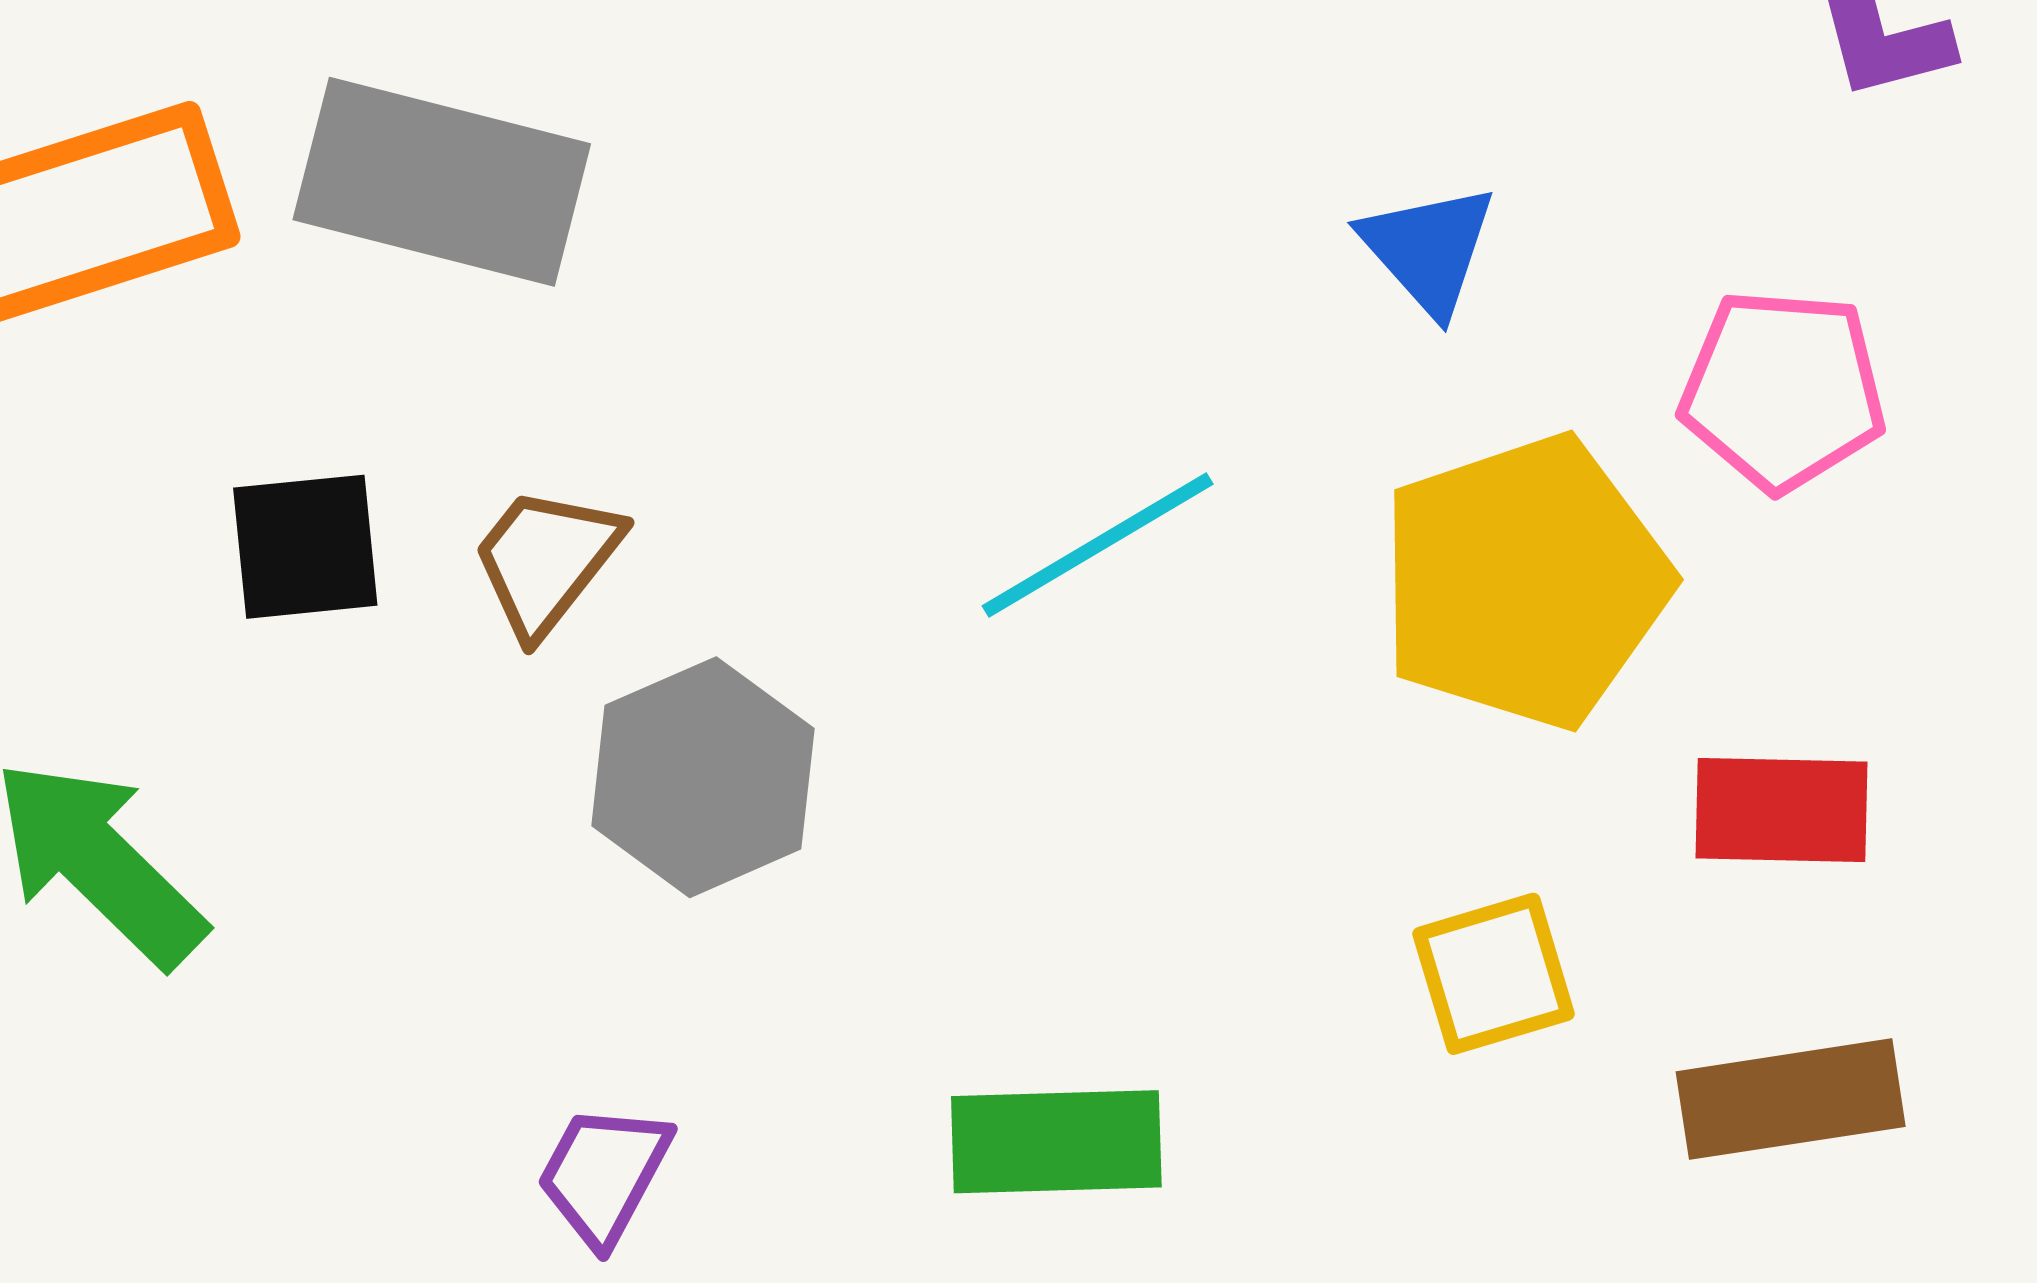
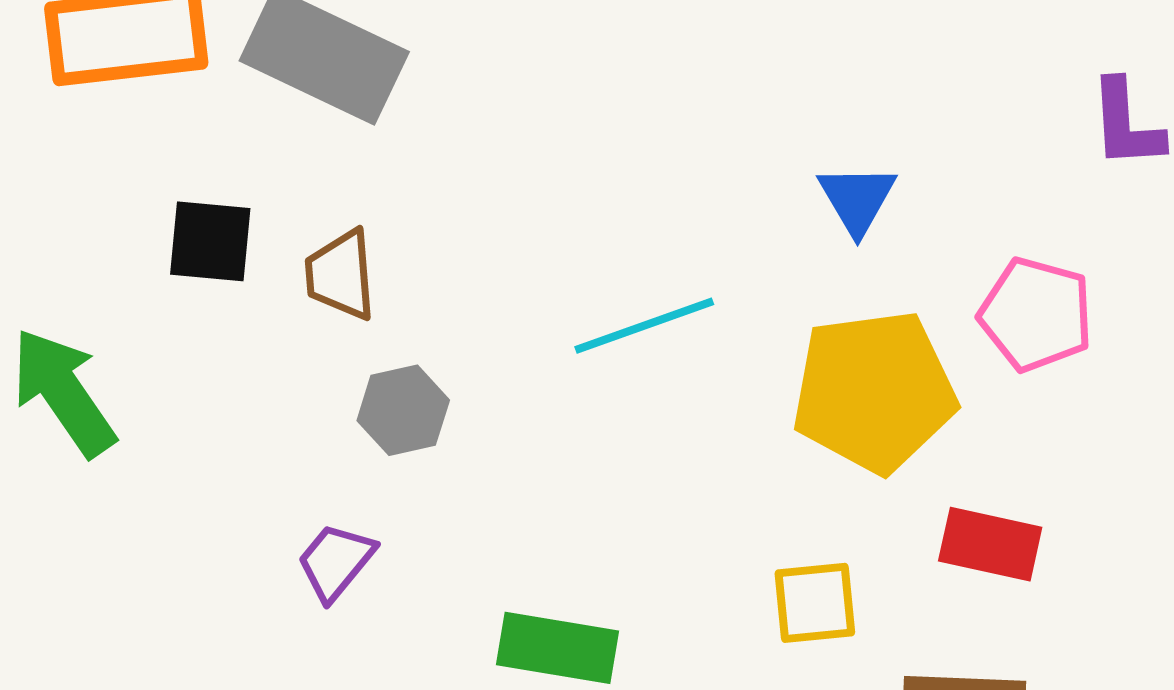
brown trapezoid: (546, 560) -> (341, 275), turned -54
gray hexagon: (703, 777) -> (403, 410), size x0.7
purple trapezoid: (604, 1174) -> (336, 562), moved

